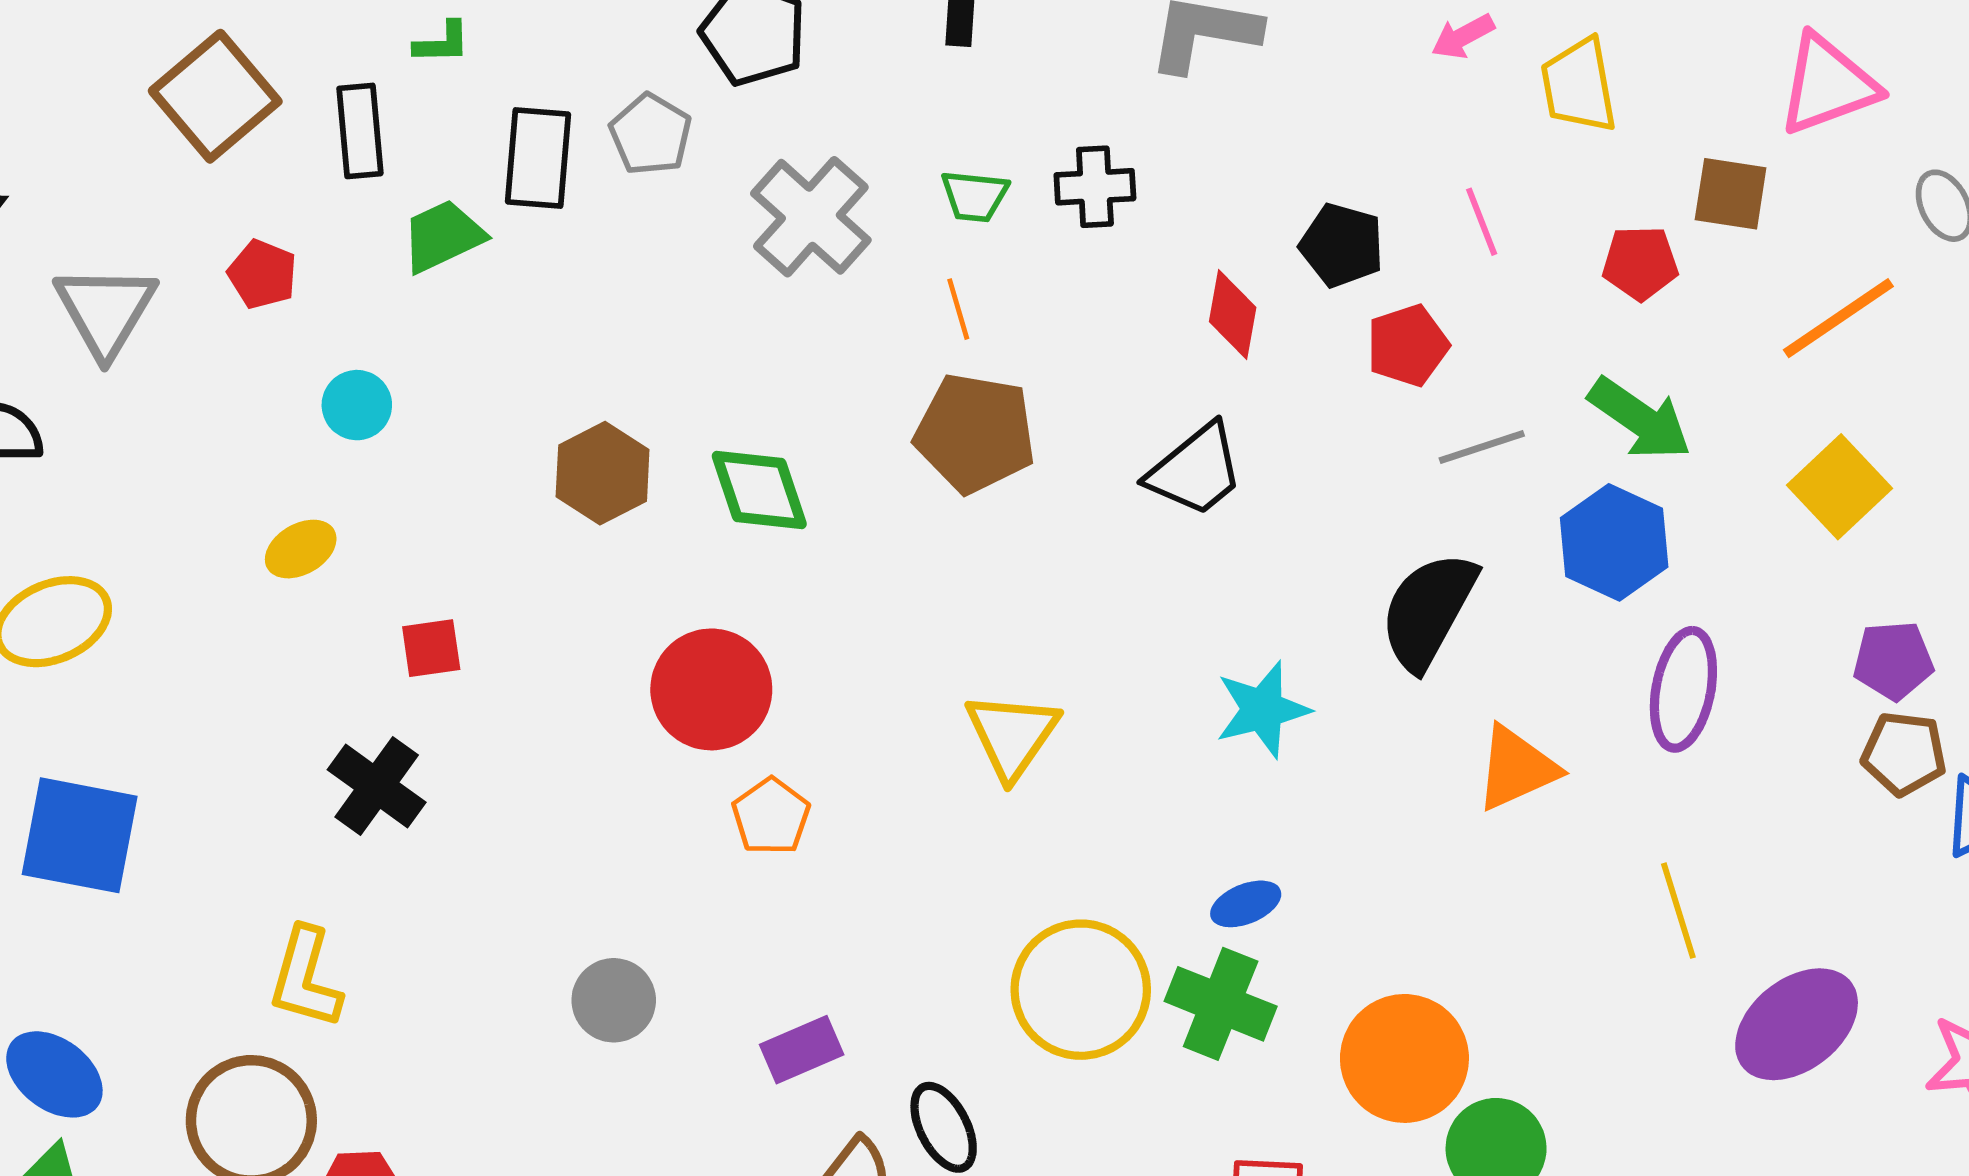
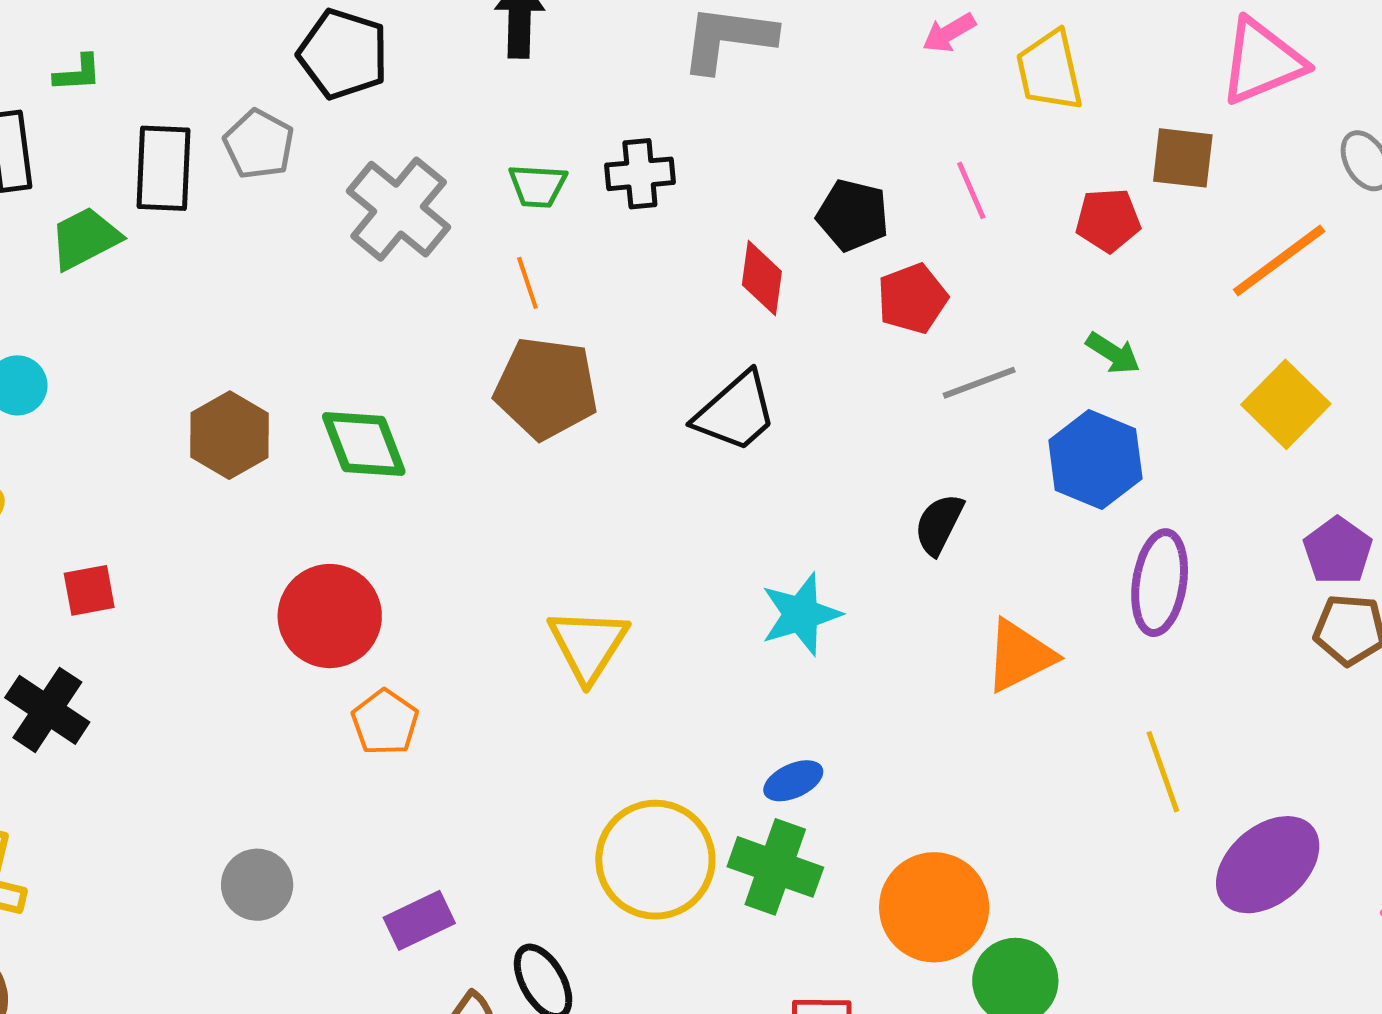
green arrow: (1640, 419) -> (1113, 353), size x0.6
black semicircle: (1428, 611) -> (939, 524), size x0.6
purple pentagon: (1893, 660) -> (1338, 551), turned -30

